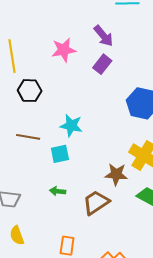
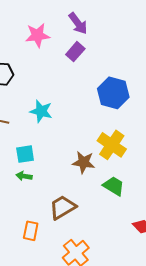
cyan square: (60, 154) -> (25, 154), moved
brown trapezoid: (96, 202) -> (63, 207), moved

